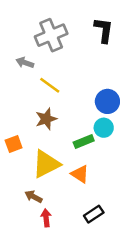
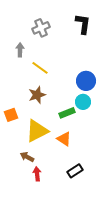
gray cross: (51, 35) -> (41, 28), size x0.7
gray arrow: (25, 63) -> (20, 50), turned 72

